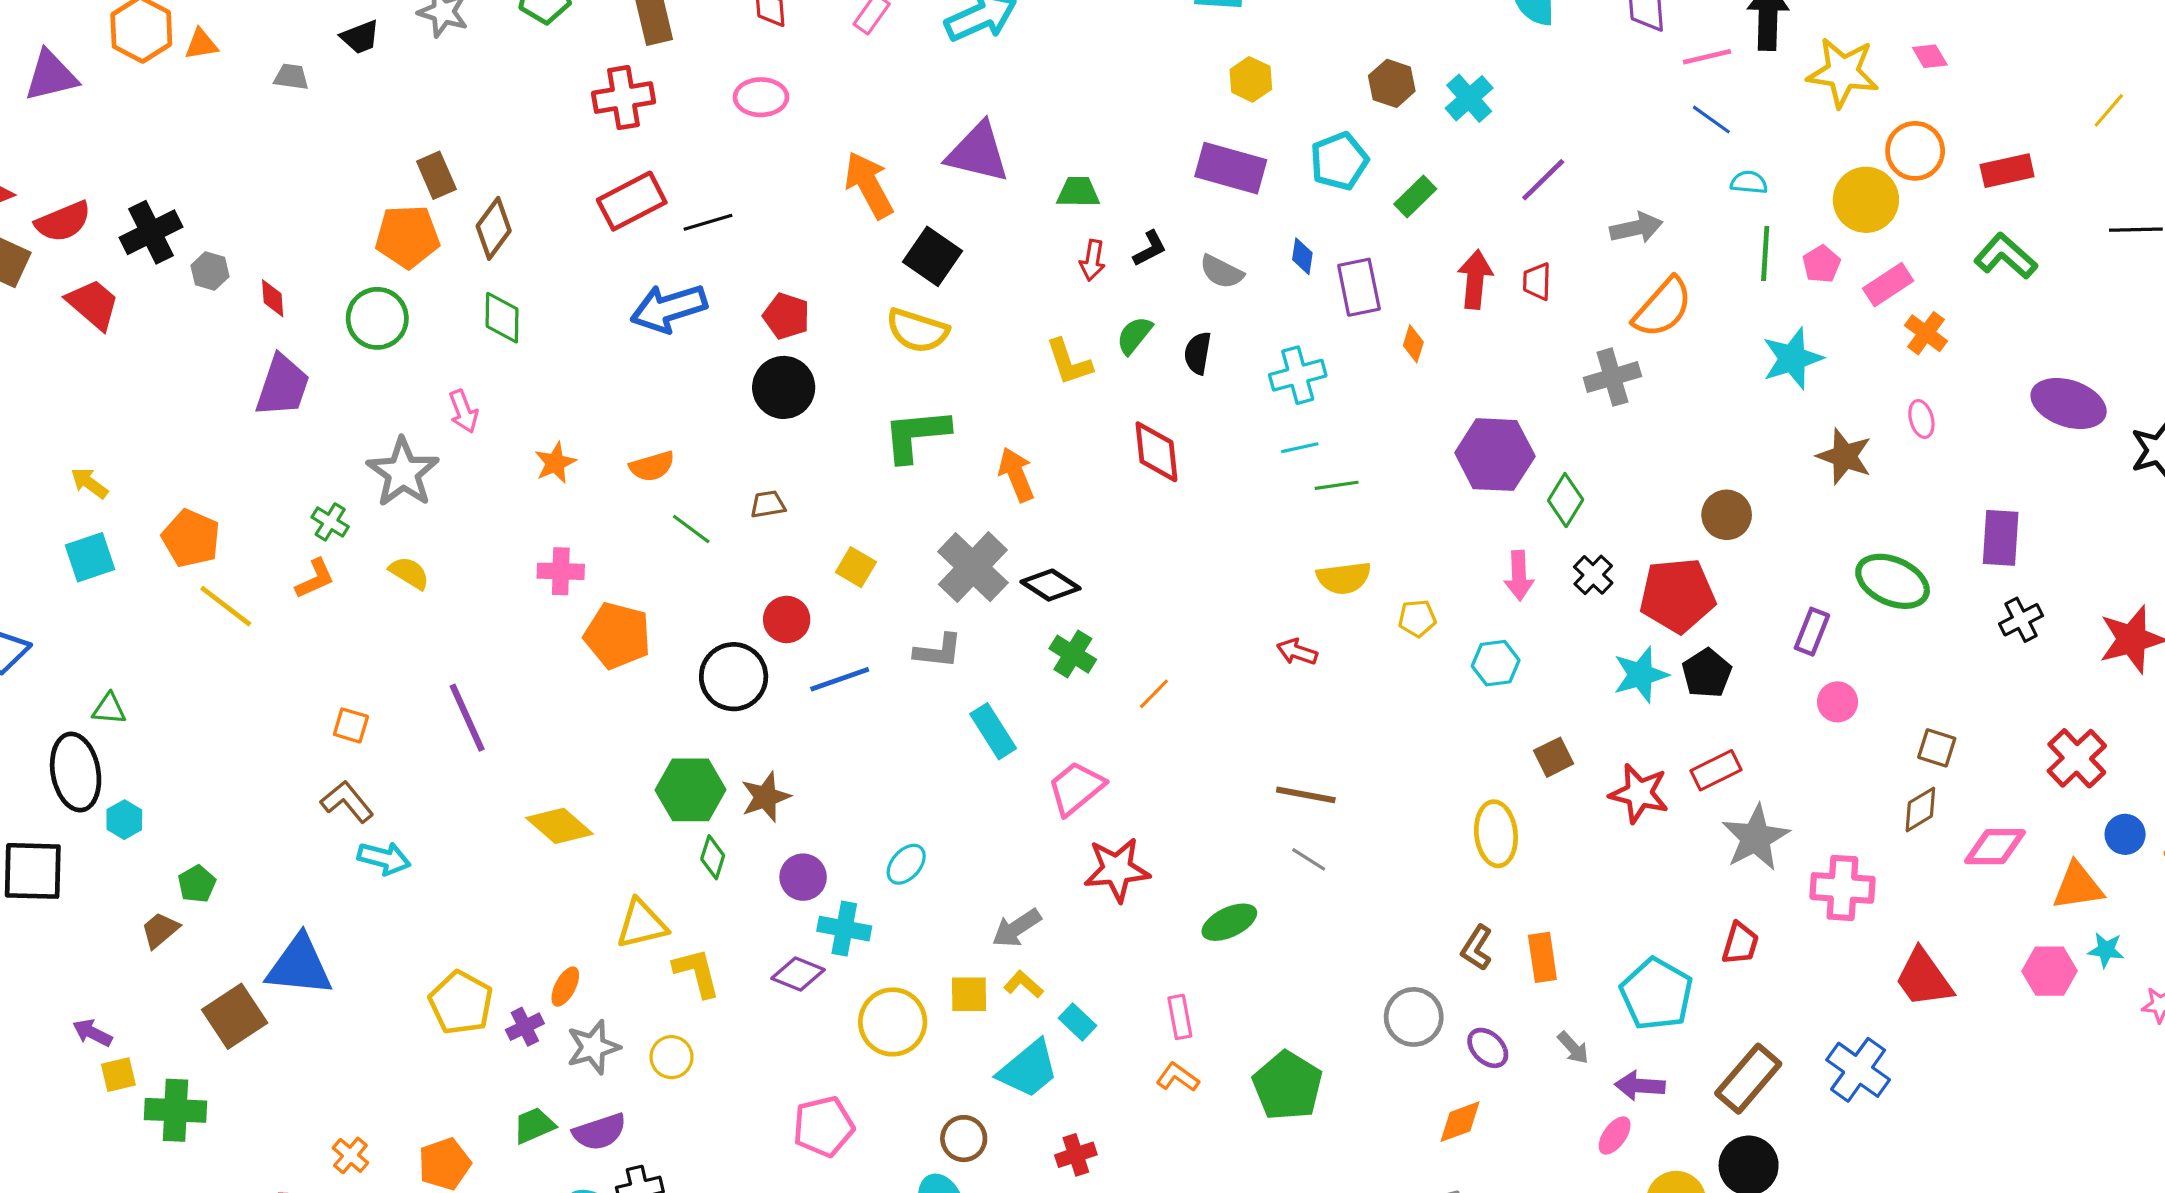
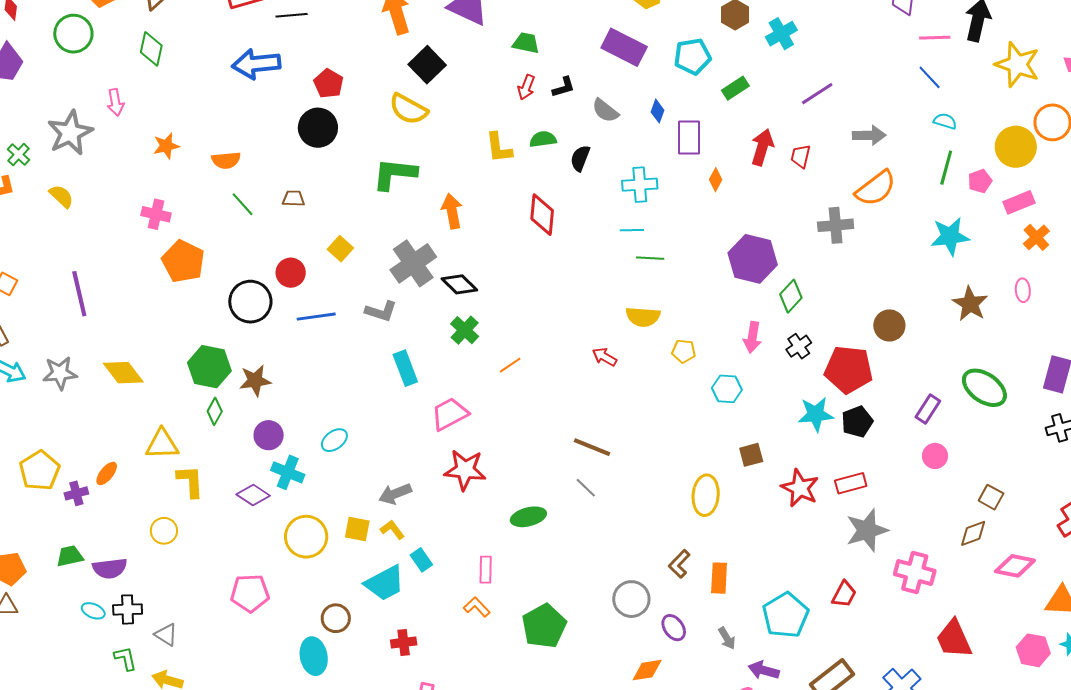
green semicircle: (1134, 335) -> (543, 139), turned 32
gray star: (593, 1047) -> (60, 373), moved

